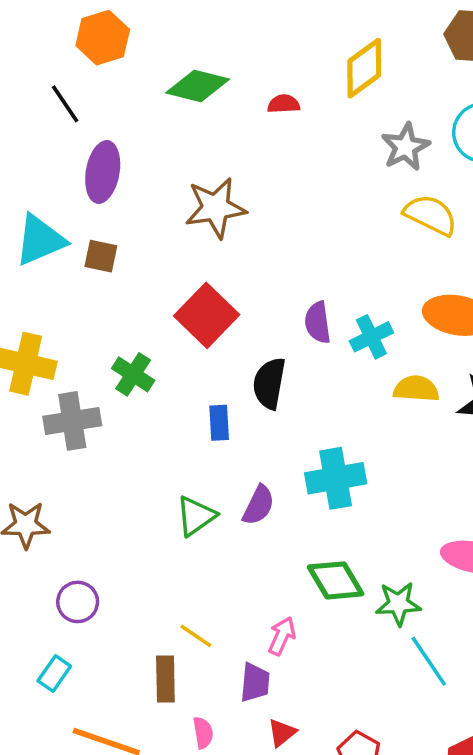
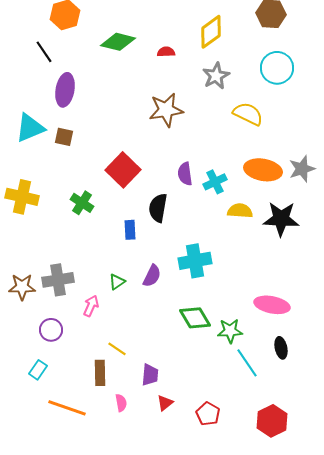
gray star: (405, 147) -> (216, 76), moved
brown star: (216, 208) -> (166, 110), moved
gray cross: (72, 421) -> (58, 280), moved
green triangle: (196, 516) -> (117, 282), size x0.7
pink arrow: (282, 636) -> (91, 306), moved

